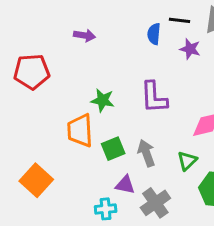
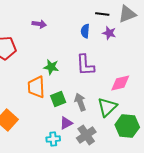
blue semicircle: (154, 34) -> (85, 31), moved
green triangle: (187, 161) -> (107, 107), size x1.5
purple triangle: (125, 185) -> (66, 123), turned -40

